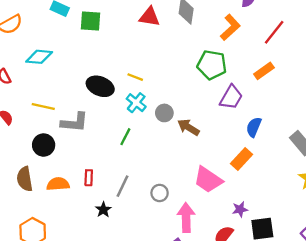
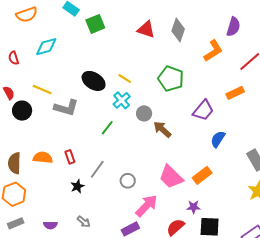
green square: (91, 21) -> (95, 24), turned -36
cyan diamond: (39, 57) -> (46, 47), turned -30
green pentagon: (212, 65) -> (171, 79), moved
black circle: (44, 145) -> (22, 111), moved
orange rectangle: (242, 159) -> (202, 175), moved
red rectangle: (89, 178) -> (70, 157), turned -32
brown semicircle: (25, 179) -> (14, 163), moved
pink arrow: (186, 218) -> (147, 206), turned 35

